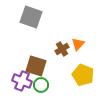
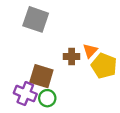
brown cross: (62, 49) -> (72, 56), turned 32
yellow pentagon: (83, 75) -> (104, 66), moved

